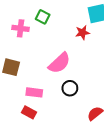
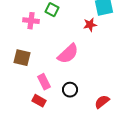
black circle: (70, 88) -> (70, 90), moved
pink rectangle: (34, 92) -> (44, 82), turned 56

